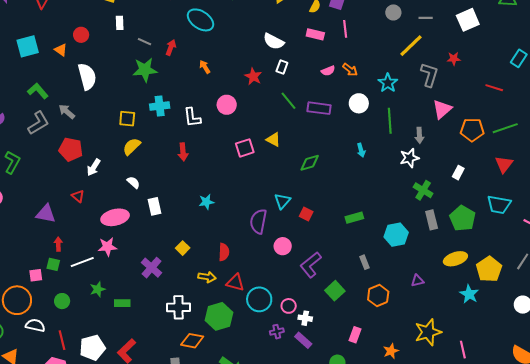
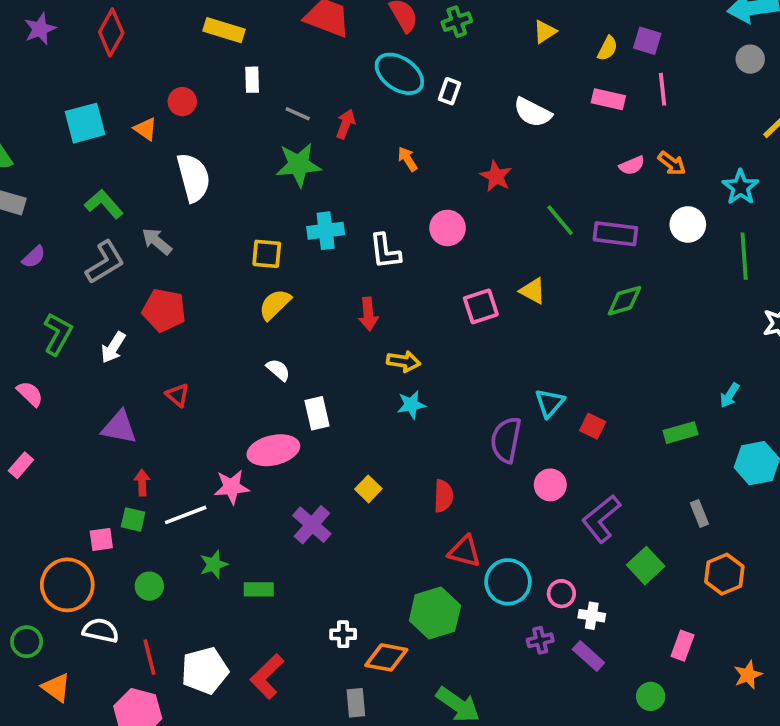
white rectangle: (282, 67) -> (449, 91), moved
cyan arrow: (361, 150) -> (730, 395), moved, turned 48
green diamond: (310, 163) -> (624, 301), moved
white arrow: (94, 167) -> (113, 347), moved
pink ellipse: (115, 217) -> (273, 450), moved
yellow arrow: (207, 277) -> (404, 361), moved
white cross: (179, 307) -> (343, 634), moved, size x0.6

